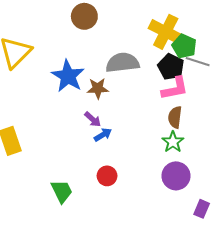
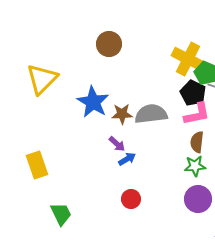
gray semicircle: (122, 63) -> (151, 114), moved
green star: (173, 142) -> (195, 166), turned 30
green trapezoid: (62, 191) -> (61, 214), moved

